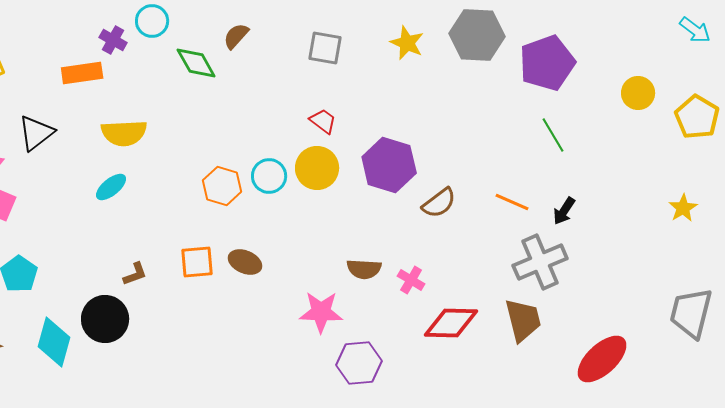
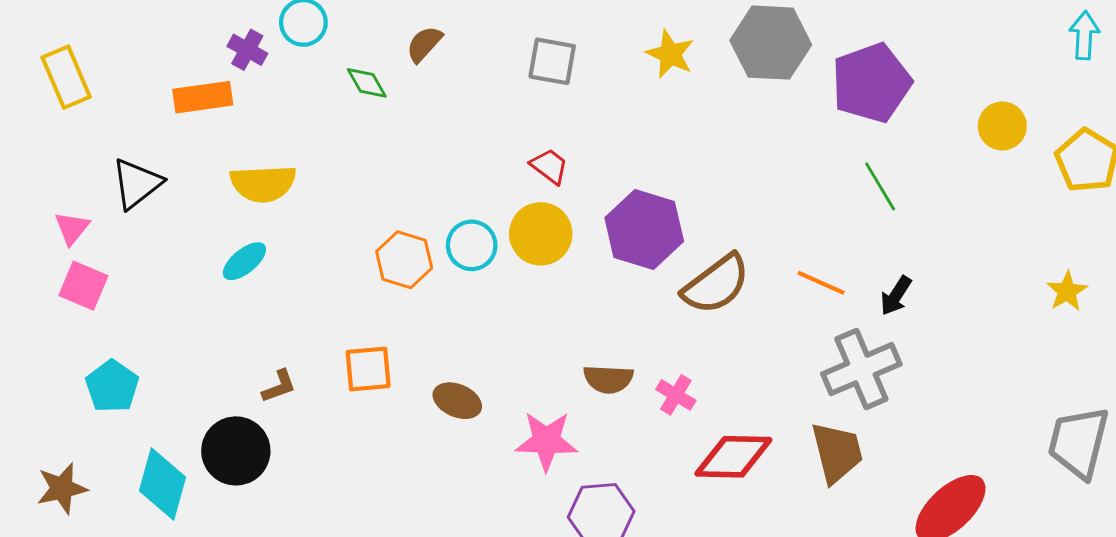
cyan arrow: (695, 30) -> (1084, 35), turned -124
green diamond: (196, 63) -> (367, 83), size x0.7
brown semicircle: (439, 203) -> (716, 284), size x1.4
brown ellipse: (245, 262) -> (457, 401), moved

